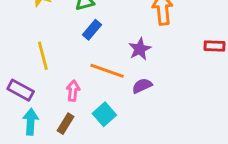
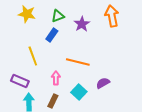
blue rectangle: (92, 30) -> (52, 35), moved
purple star: (140, 49) -> (82, 24), moved
purple semicircle: (142, 86) -> (103, 83), moved

